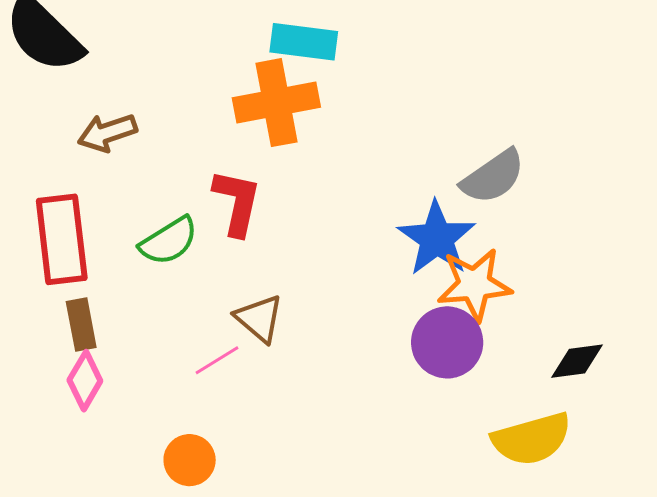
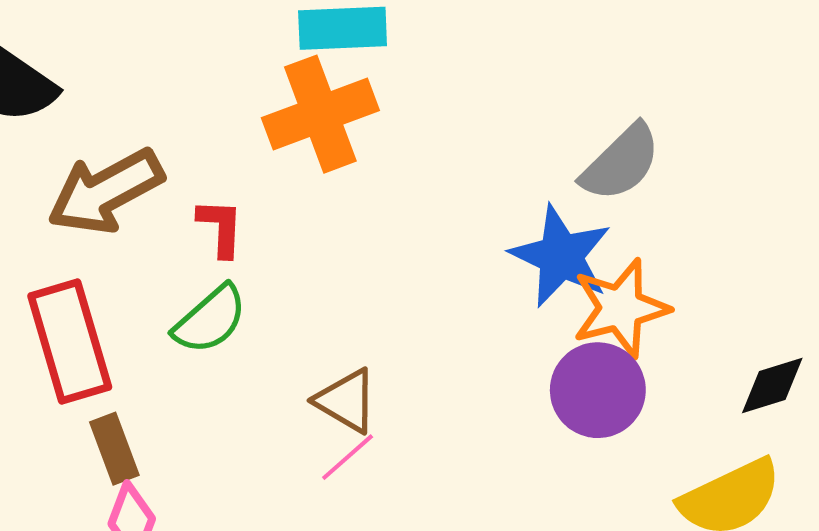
brown arrow: (107, 133) -> (105, 191), size x1.5
red L-shape: (237, 202) -> (221, 228), moved, size x0.7
pink line: (217, 360) -> (348, 457), moved

